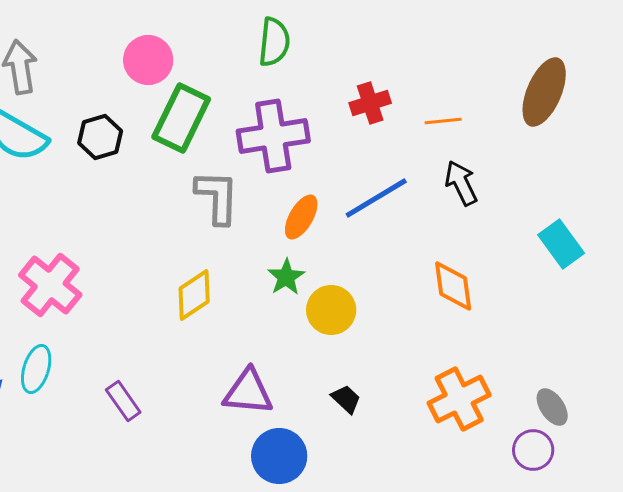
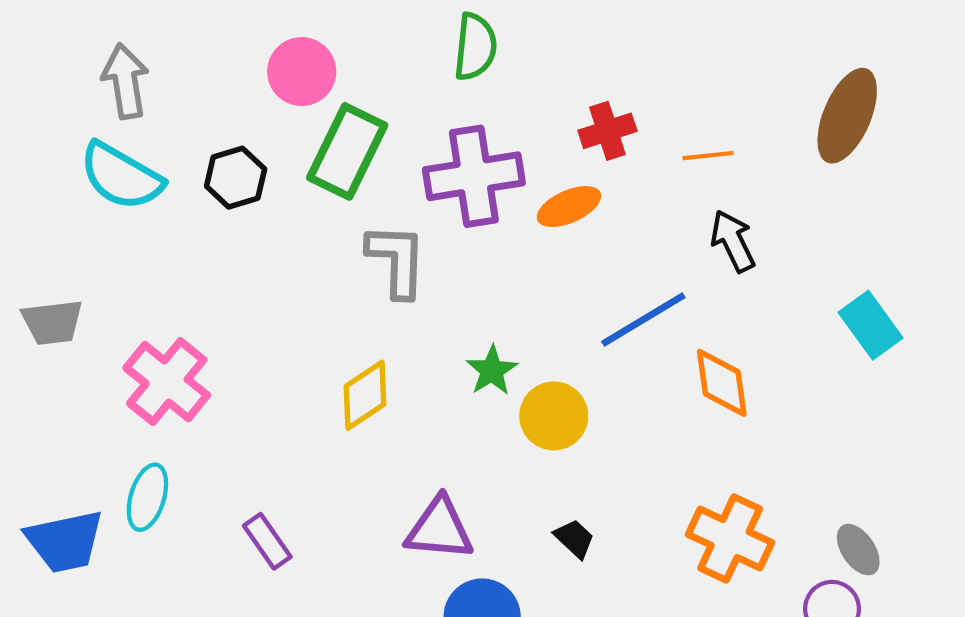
blue line: (376, 198) -> (643, 320), moved
orange ellipse: (301, 217) -> (569, 207), moved, turned 36
orange cross: (459, 399) -> (730, 539), turned -38

